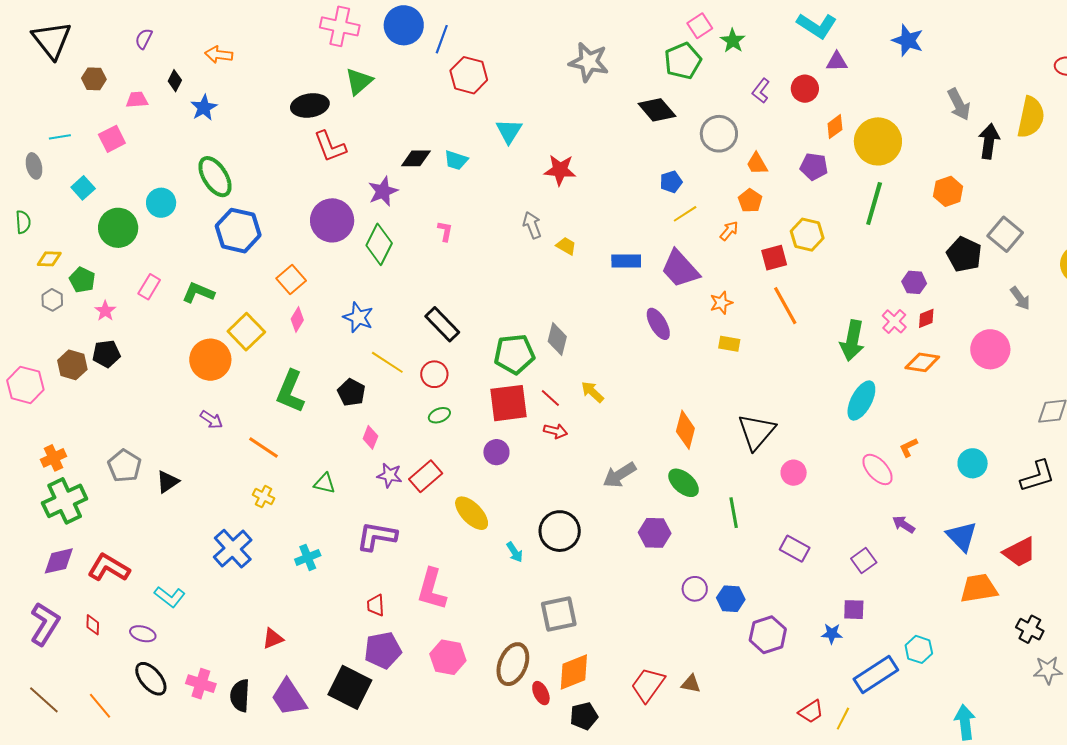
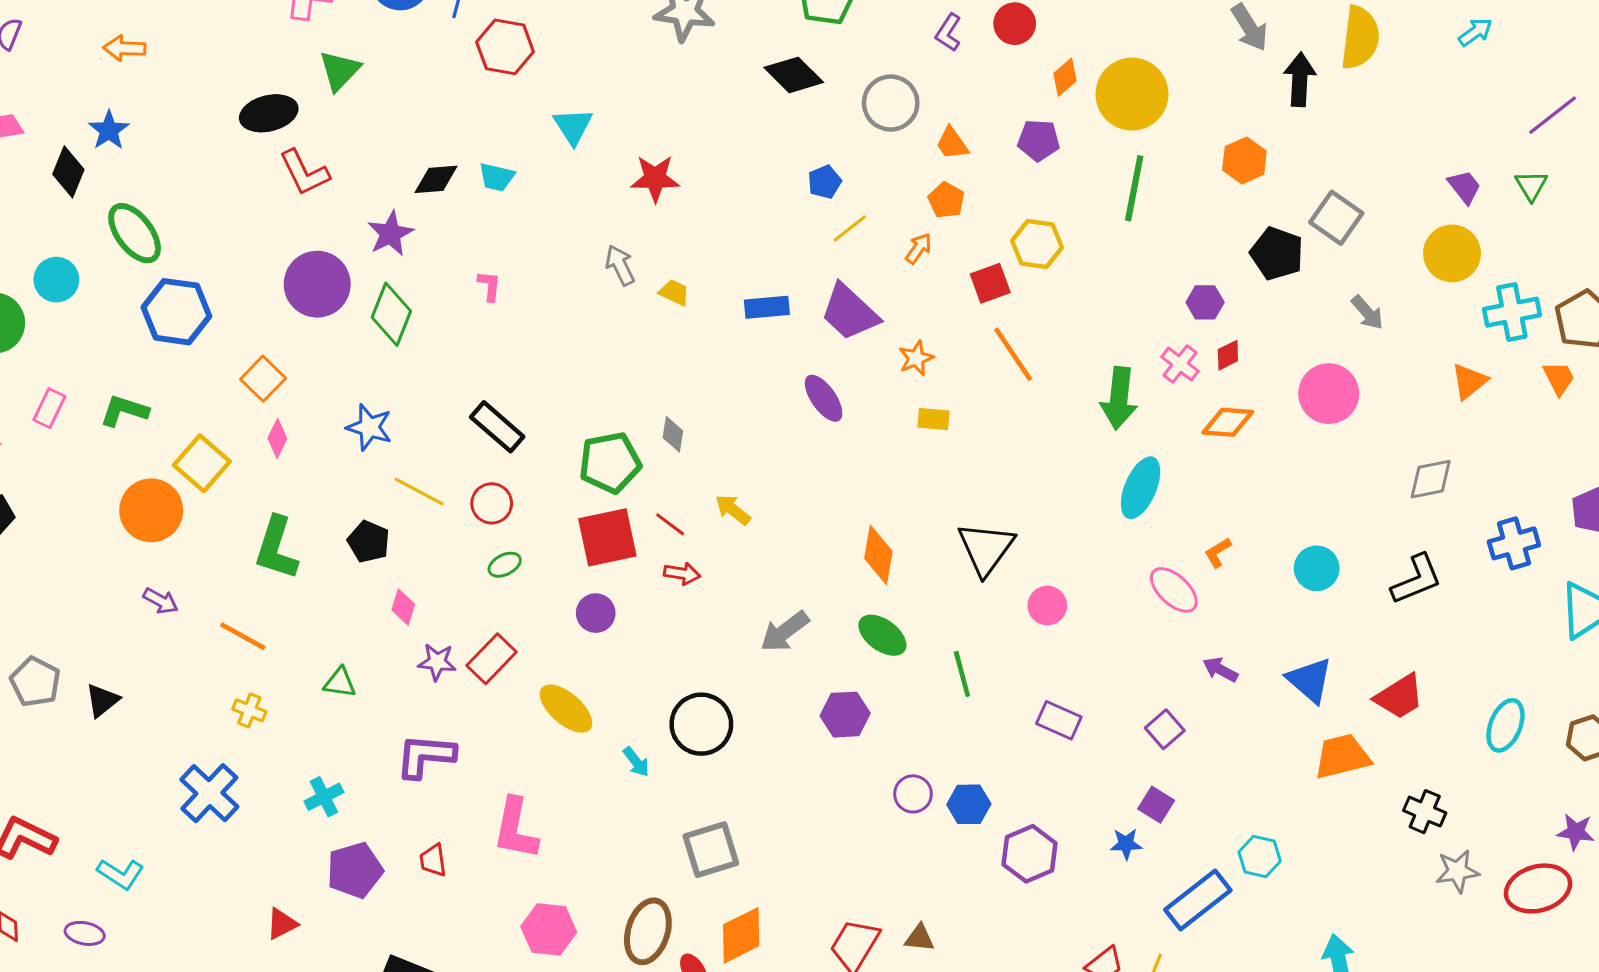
black diamond: (175, 81) -> (68, 172), moved, size x1.5
gray diamond: (557, 339) -> (673, 434), size x0.7
purple square: (854, 610) -> (1156, 805), turned 35
purple pentagon: (383, 650) -> (355, 870), moved

